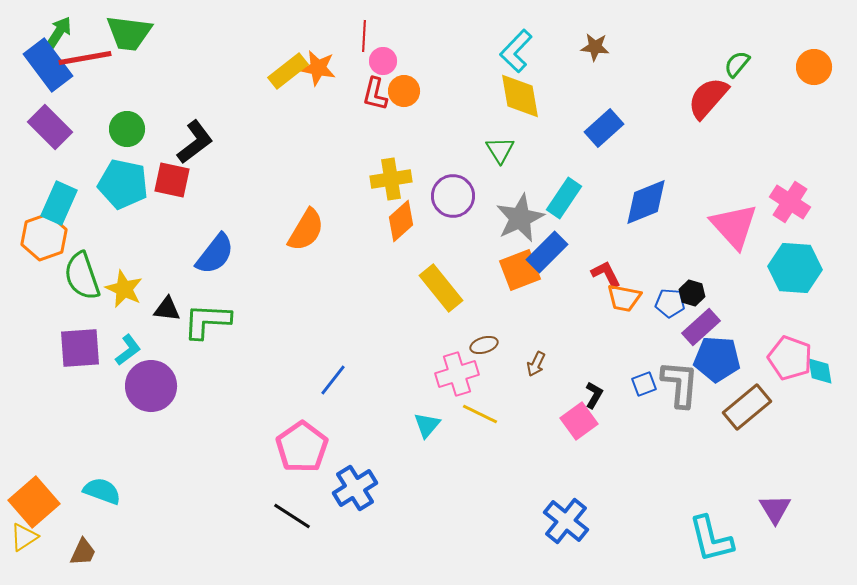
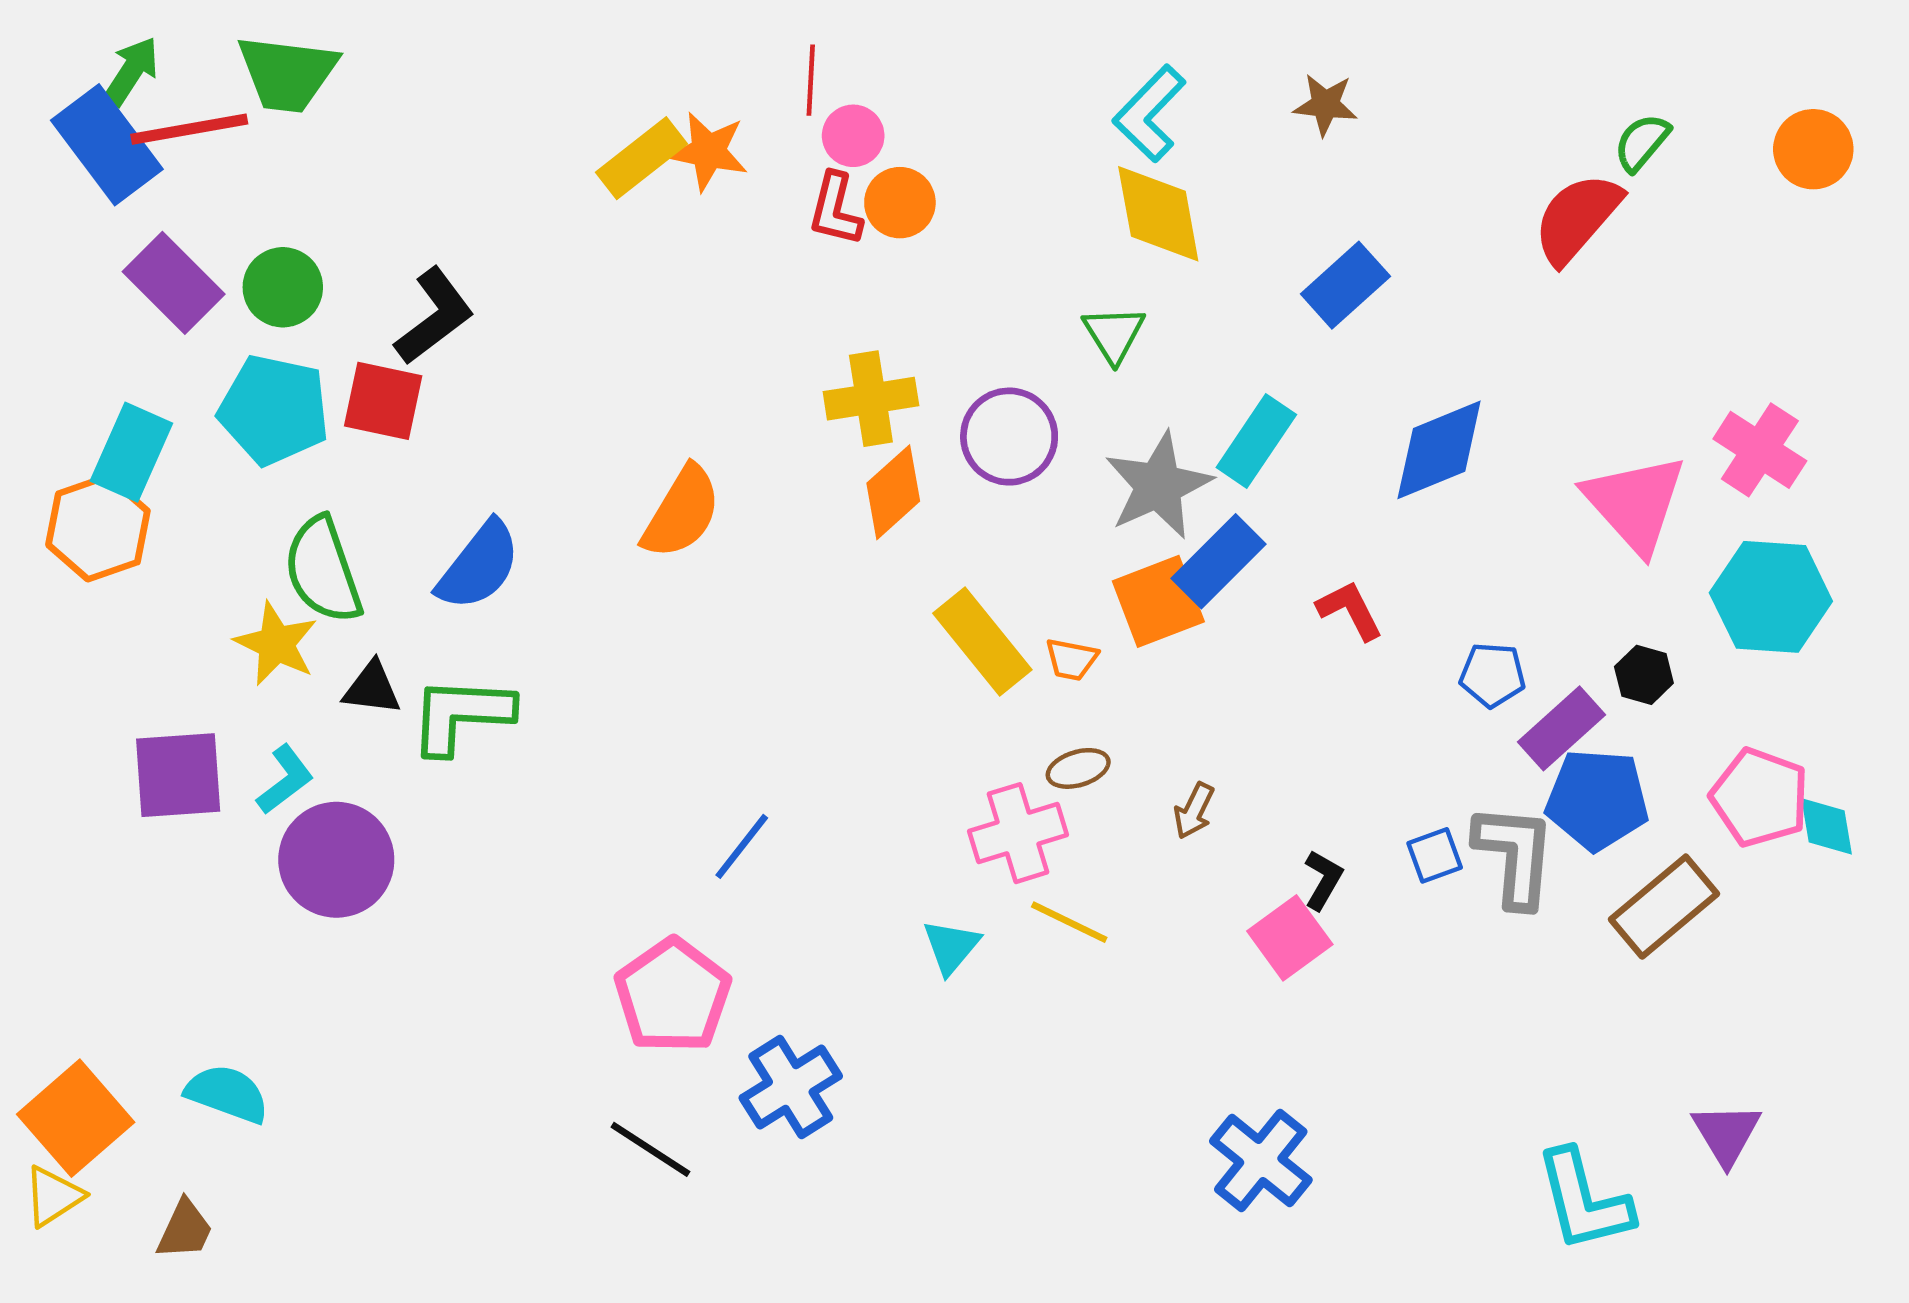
purple rectangle: (50, 127) -> (174, 283), moved
green semicircle: (82, 276) -> (323, 570), moved
black hexagon: (692, 293) -> (1644, 675), moved
orange trapezoid: (624, 298) -> (1071, 659), moved, size x0.7

